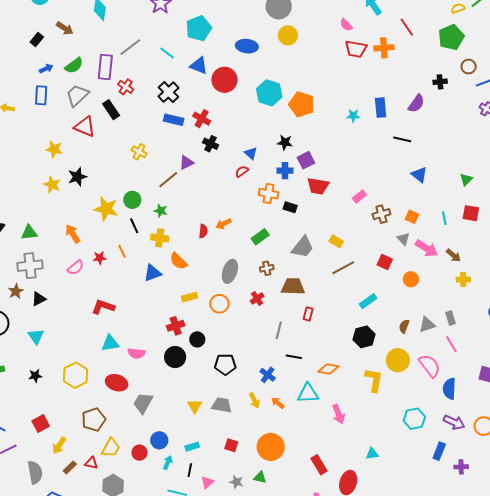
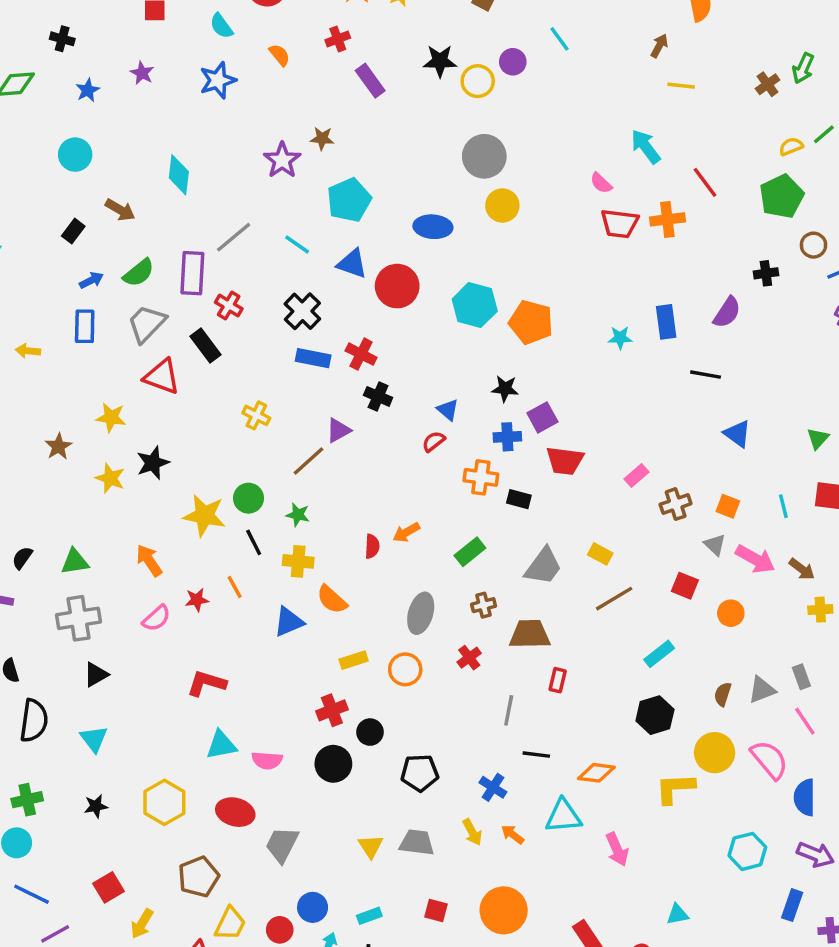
brown star: (16, 291) -> (58, 446), moved
yellow L-shape: (374, 380) -> (675, 788), turned -100

